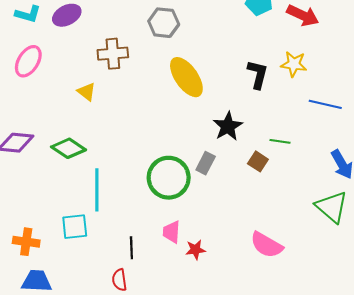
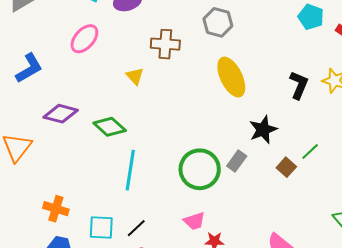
green line: (280, 141) -> (310, 152), turned -60
cyan square: (75, 227) -> (101, 227), moved
pink trapezoid: (171, 232) -> (194, 221), turned -120
black line: (131, 248) -> (136, 228), moved, turned 40

